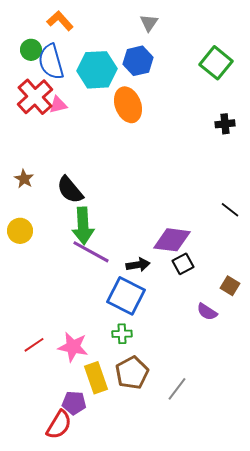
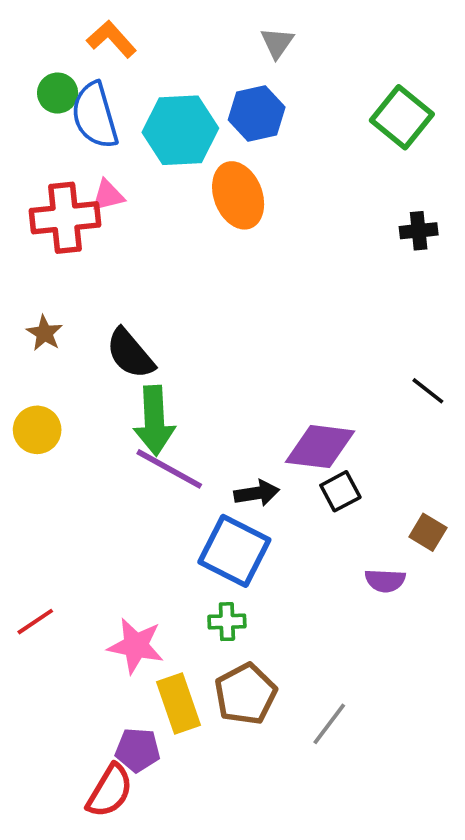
red cross: (35, 97) -> (65, 218), moved, turned 36
purple semicircle: (207, 312) -> (385, 581), turned -30
red line: (34, 345) -> (35, 622), moved

